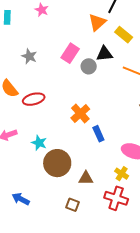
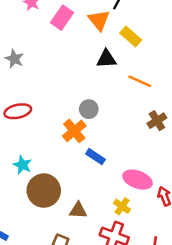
orange triangle: (97, 22) -> (99, 20), turned -30
pink rectangle: (70, 53) -> (62, 18), moved
gray circle: (89, 66) -> (89, 109), moved
blue rectangle: (98, 134) -> (96, 157), turned -35

